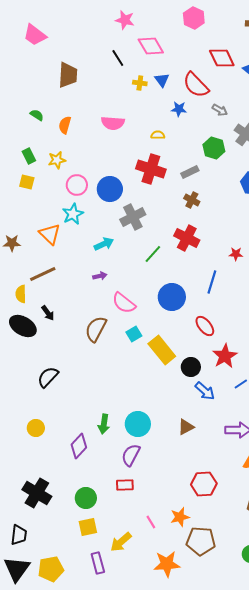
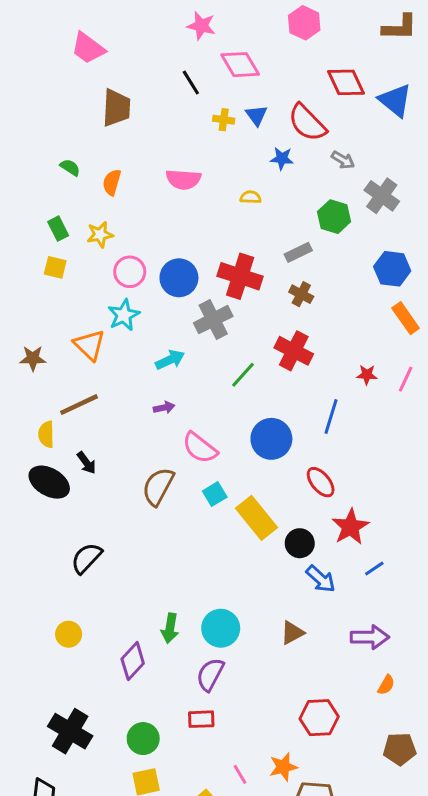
pink trapezoid: (35, 35) -> (88, 48), moved
red cross: (151, 169) -> (240, 276), moved

